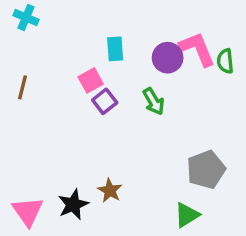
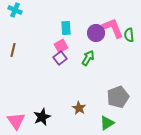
pink square: (91, 80) -> (61, 46), moved
green arrow: (154, 101) -> (88, 58), turned -119
brown star: (110, 191) -> (79, 108), moved

